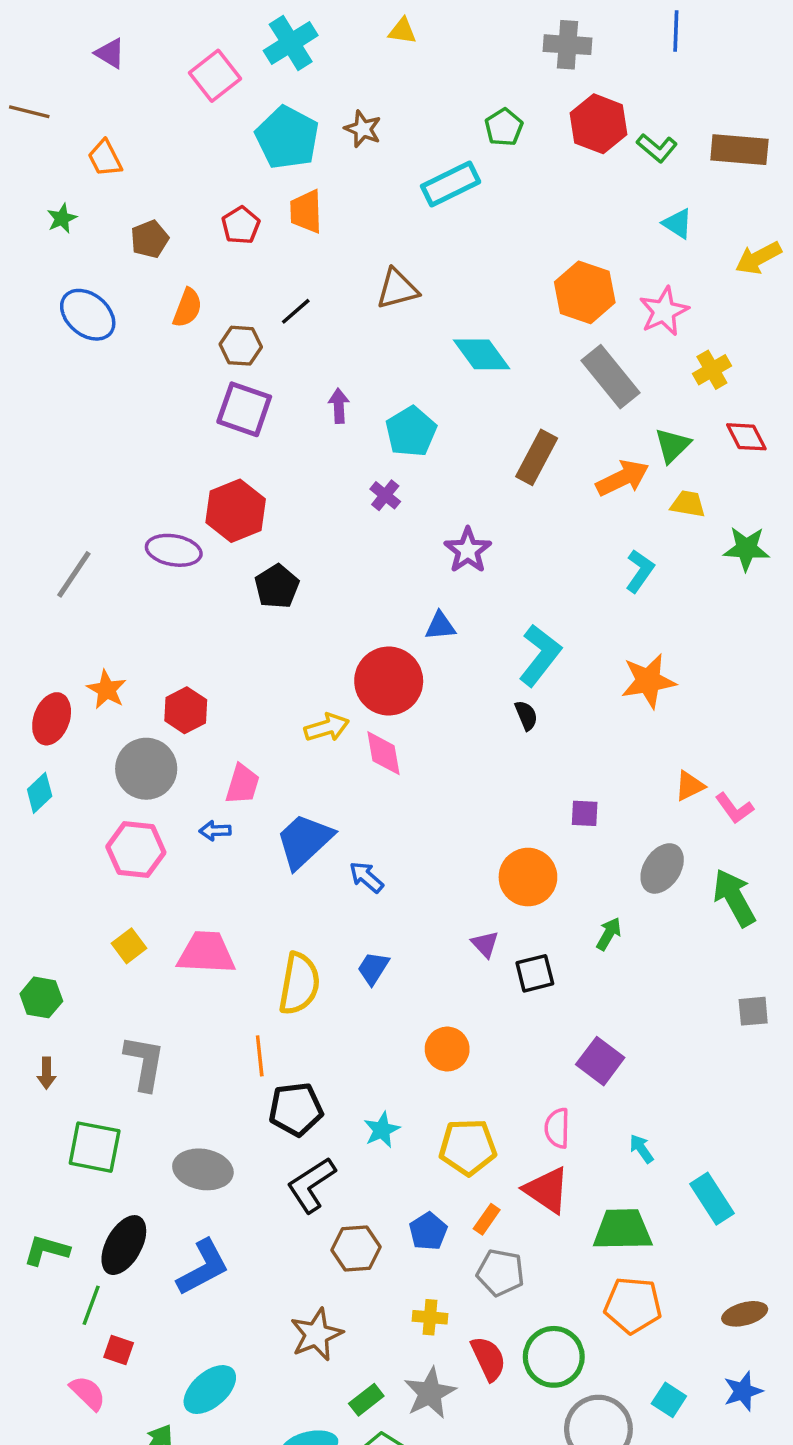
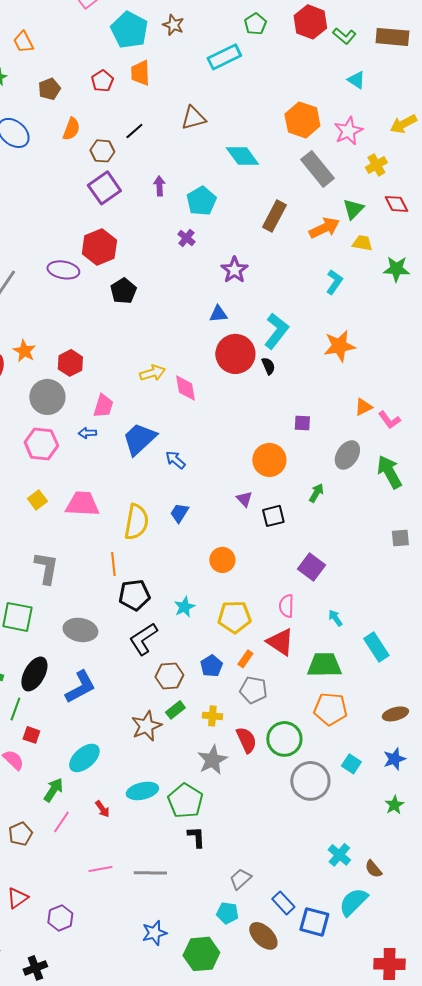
yellow arrow: (758, 258) -> (403, 124), moved
purple square: (244, 409) -> (104, 188), turned 36
red circle: (389, 681) -> (235, 354), moved
green rectangle: (366, 1400) -> (175, 710), moved

